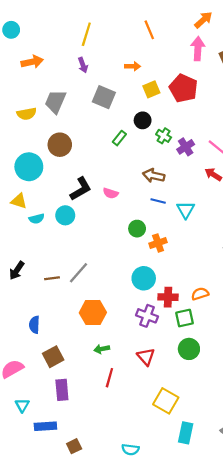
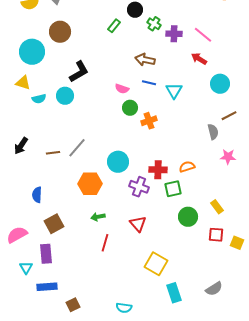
purple cross: (186, 147) -> (174, 34), turned 35
pink semicircle: (111, 193) -> (122, 89), moved
cyan circle: (144, 278) -> (118, 162), moved
green circle: (189, 349) -> (188, 217), moved
purple rectangle: (62, 390) -> (46, 254), moved
cyan rectangle: (186, 433) -> (174, 293), turned -30

